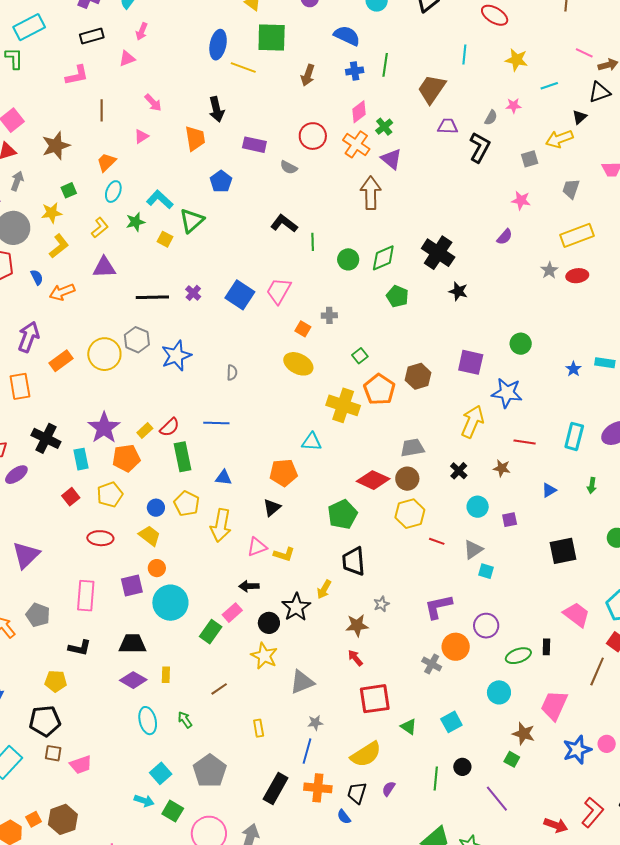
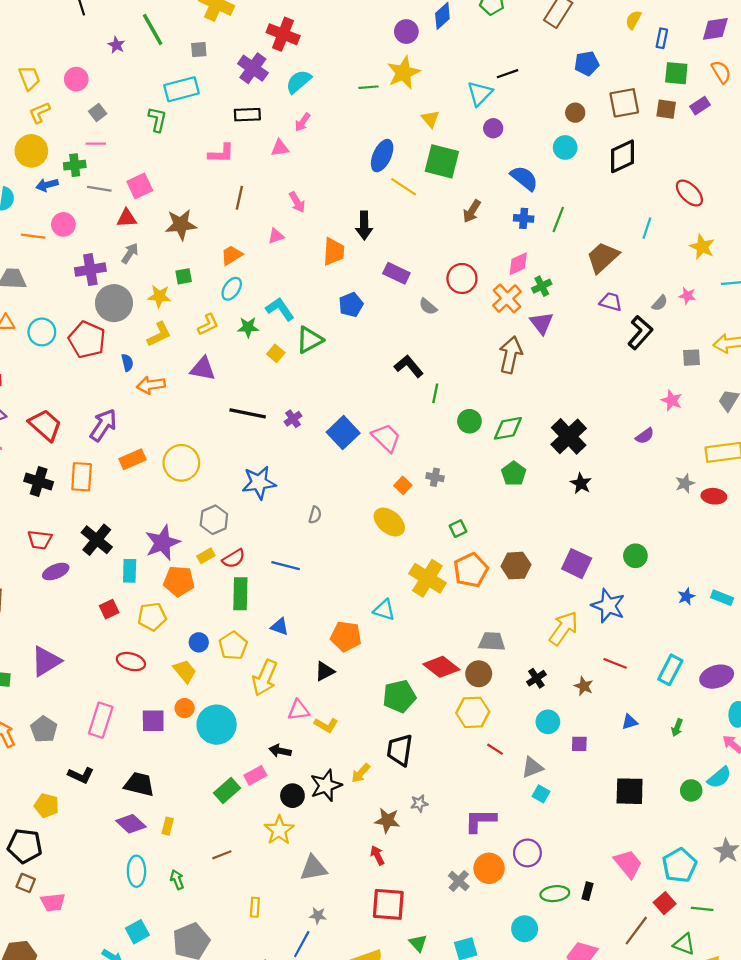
pink trapezoid: (279, 291) -> (386, 438), turned 92
gray hexagon: (137, 340) -> (214, 520), moved
cyan circle: (170, 603) -> (217, 725), moved

